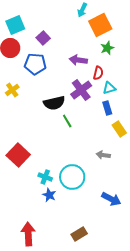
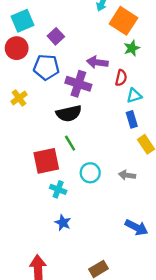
orange square: (100, 25) -> (123, 21), turned -30
purple cross: (81, 90) -> (78, 84), moved, turned -35
green line: (67, 121) -> (70, 143), moved
red square: (18, 155) -> (46, 161), moved, turned 35
cyan cross: (45, 177) -> (58, 189), moved
cyan circle: (72, 177) -> (90, 173), moved, size x0.7

